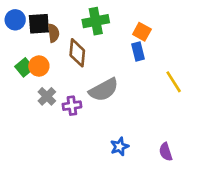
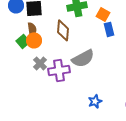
orange square: (142, 32) -> (103, 14), moved
brown semicircle: (53, 33) -> (32, 29), moved
purple cross: (72, 106) -> (59, 70), size x1.5

